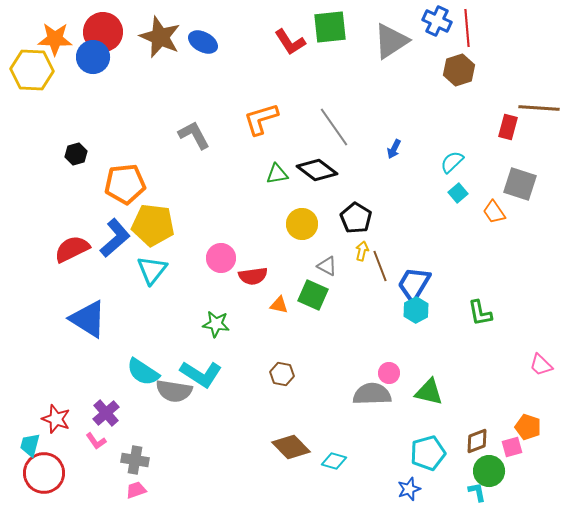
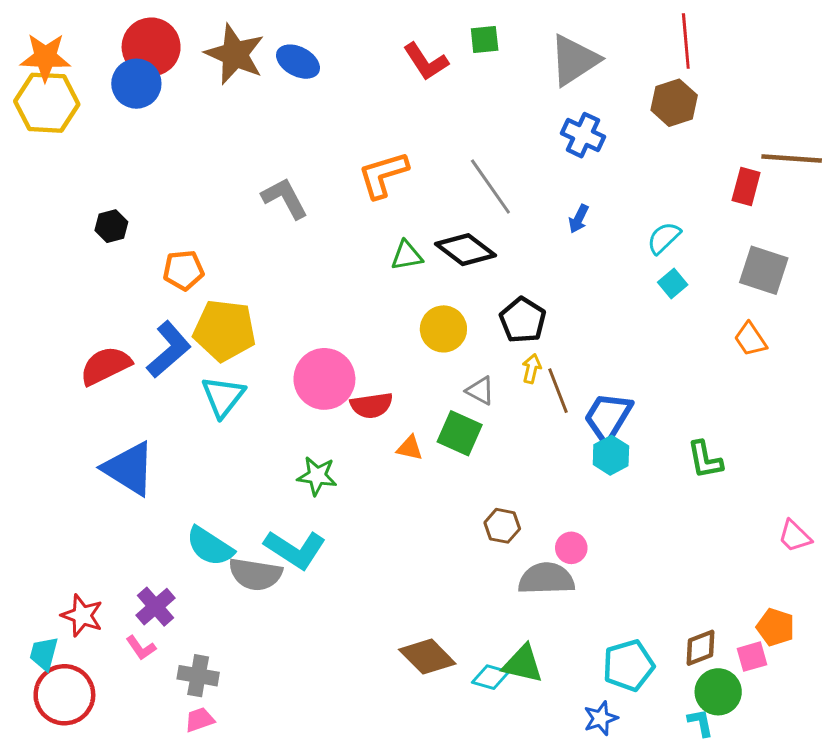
blue cross: (437, 21) -> (583, 135), moved
green square: (330, 27) -> (485, 40), size x0.6
orange star: (55, 39) -> (45, 57), moved
orange pentagon: (125, 184) -> (183, 270), size x0.7
orange trapezoid: (494, 212) -> (750, 339), moved
pink circle: (221, 258) -> (324, 379), size x1.4
brown hexagon: (282, 374) -> (502, 526), moved
green triangle: (429, 392) -> (523, 664), moved

